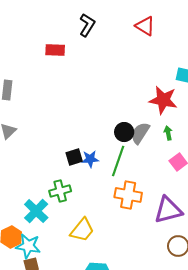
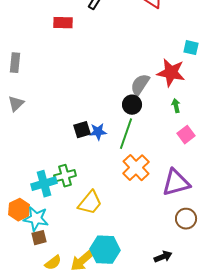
gray semicircle: (140, 133) -> (140, 85), moved
green cross: (60, 191) -> (65, 176), moved
orange cross: (128, 195) -> (136, 168), turned 36
cyan cross: (36, 211) -> (44, 184), turned 30

